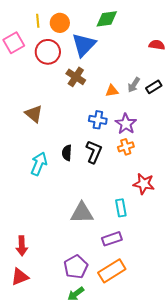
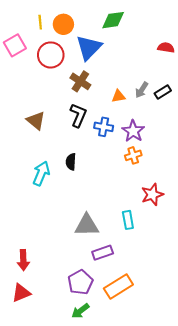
black L-shape: (94, 152) -> (78, 115), moved
red star: (144, 184) -> (152, 195), turned -30
purple rectangle: (112, 239) -> (103, 253), moved

